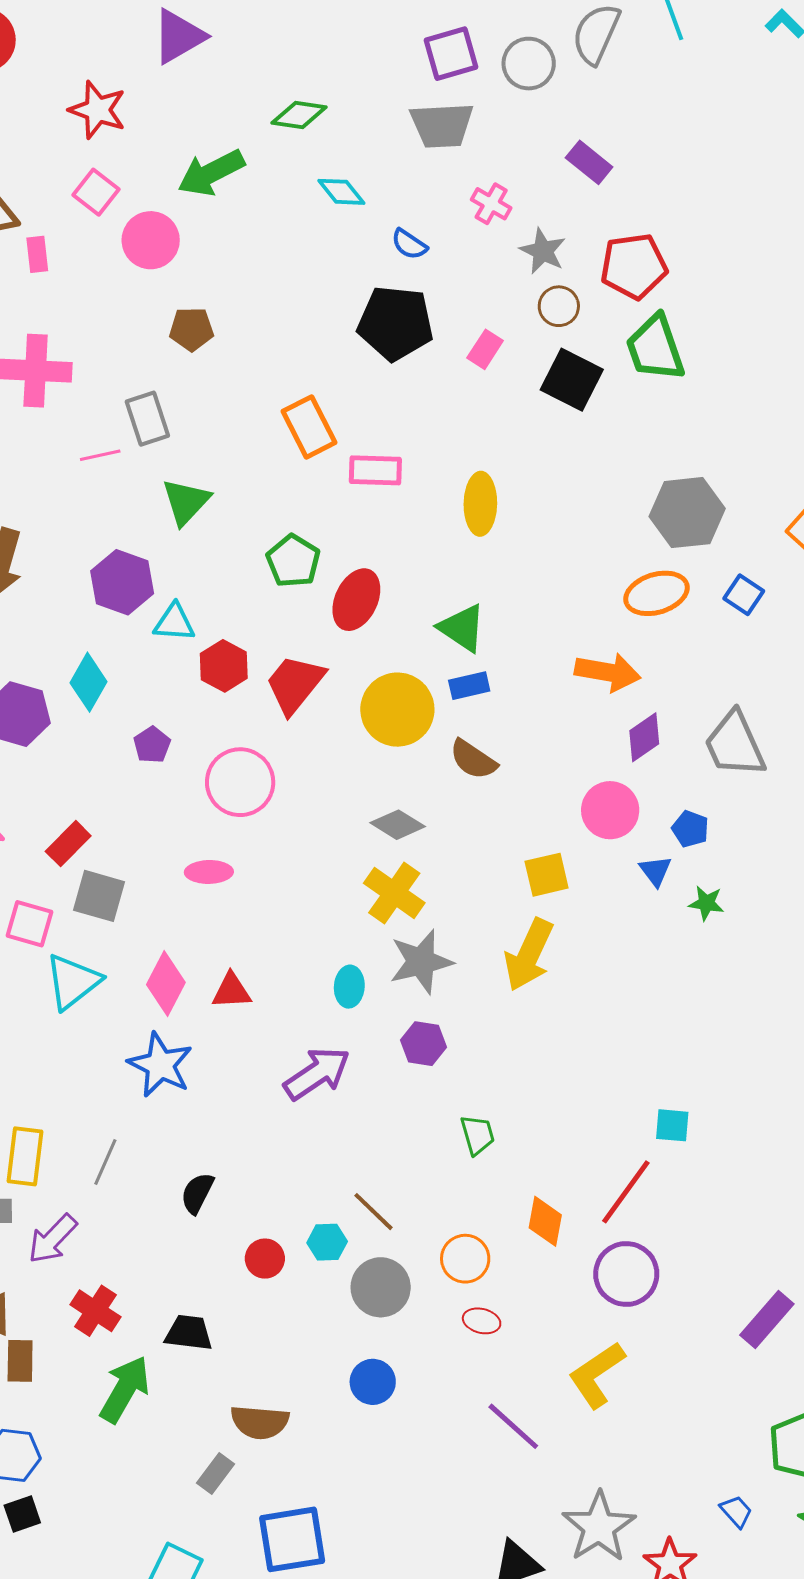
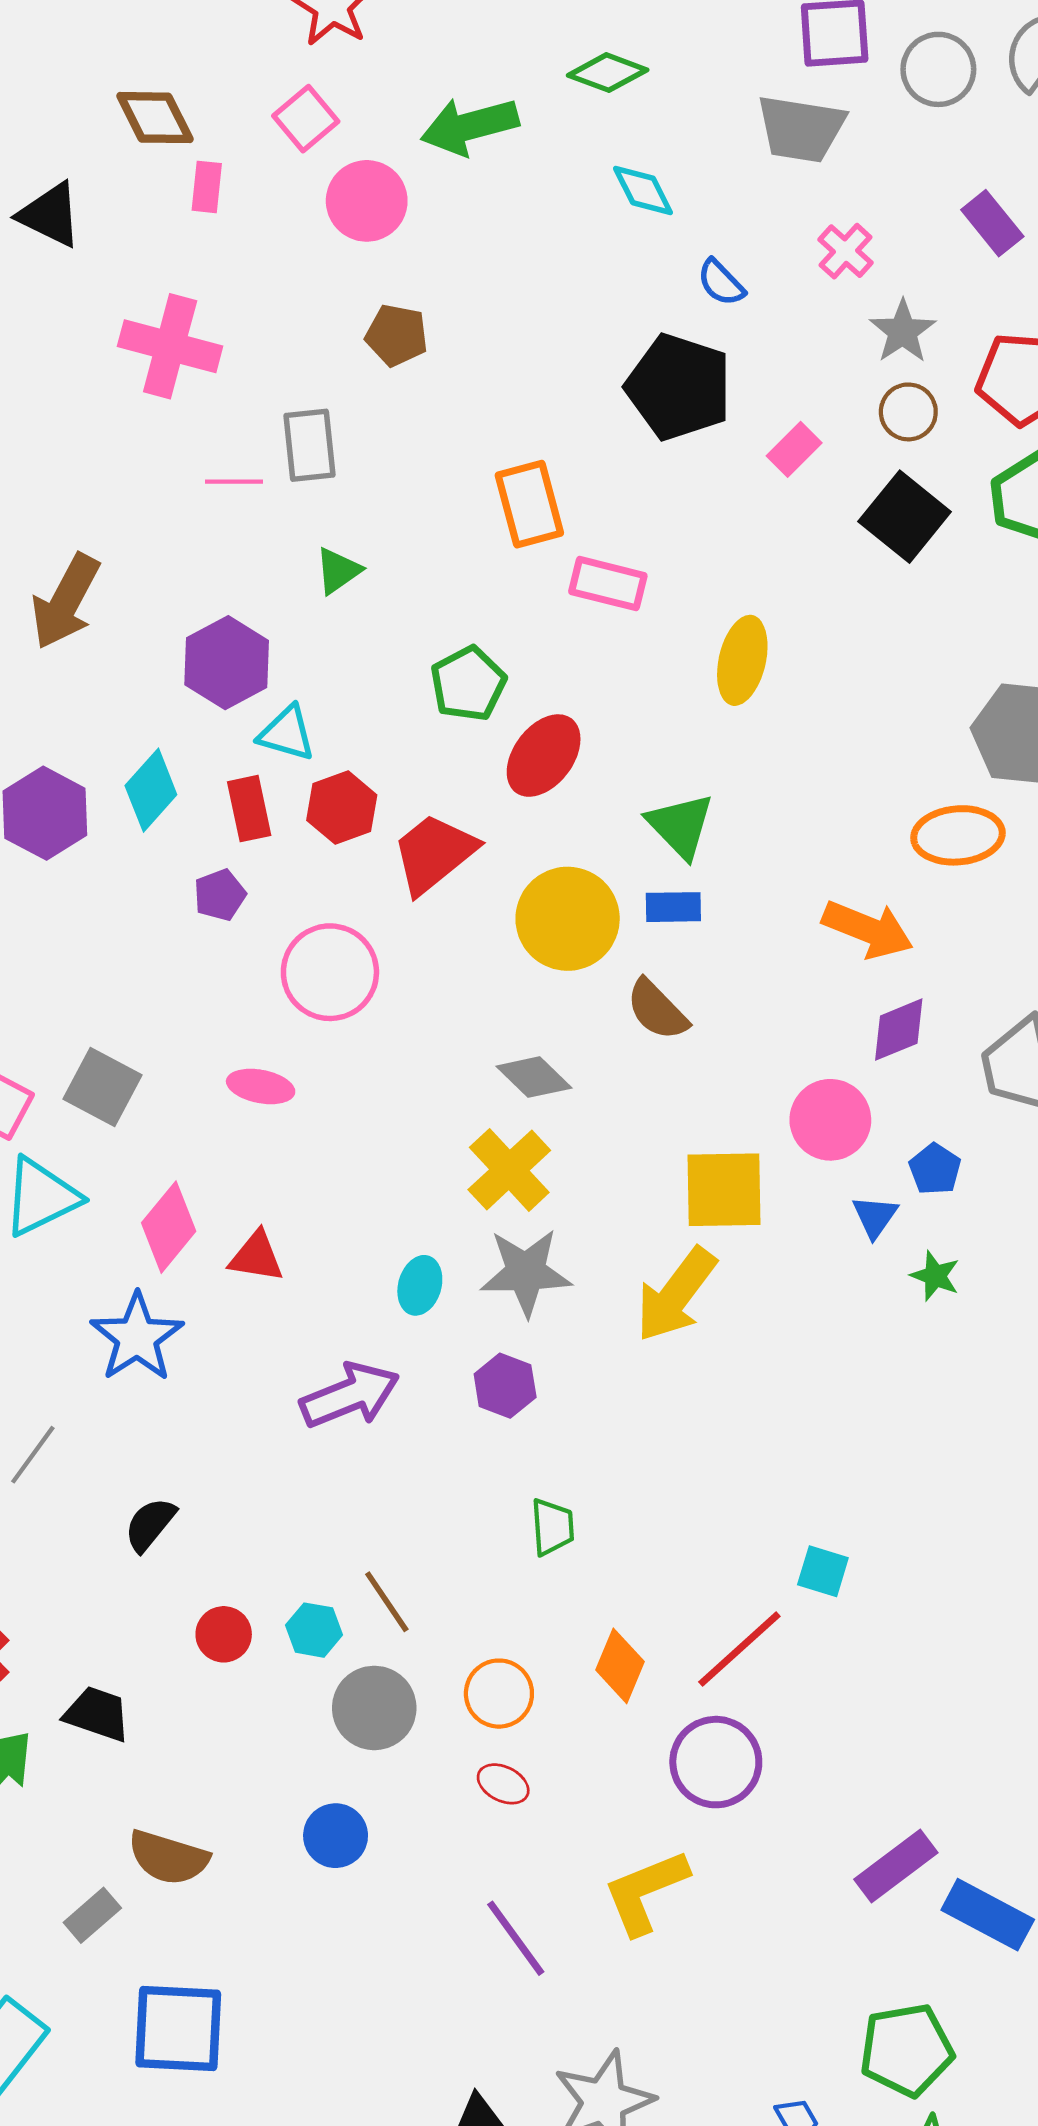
green triangle: (186, 502) -> (338, 571), size x0.7
red rectangle: (68, 844) -> (249, 809), moved, turned -69
yellow square: (547, 875) -> (724, 1190), size x1.4

